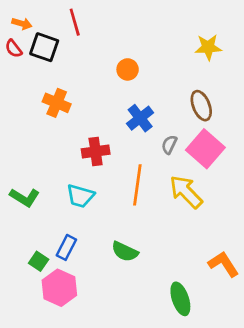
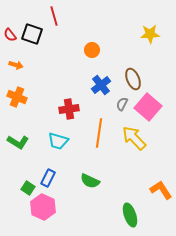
orange arrow: (22, 24) -> (16, 65), moved
orange cross: (57, 103) -> (17, 97), moved
brown ellipse: (201, 106) -> (133, 79), moved

